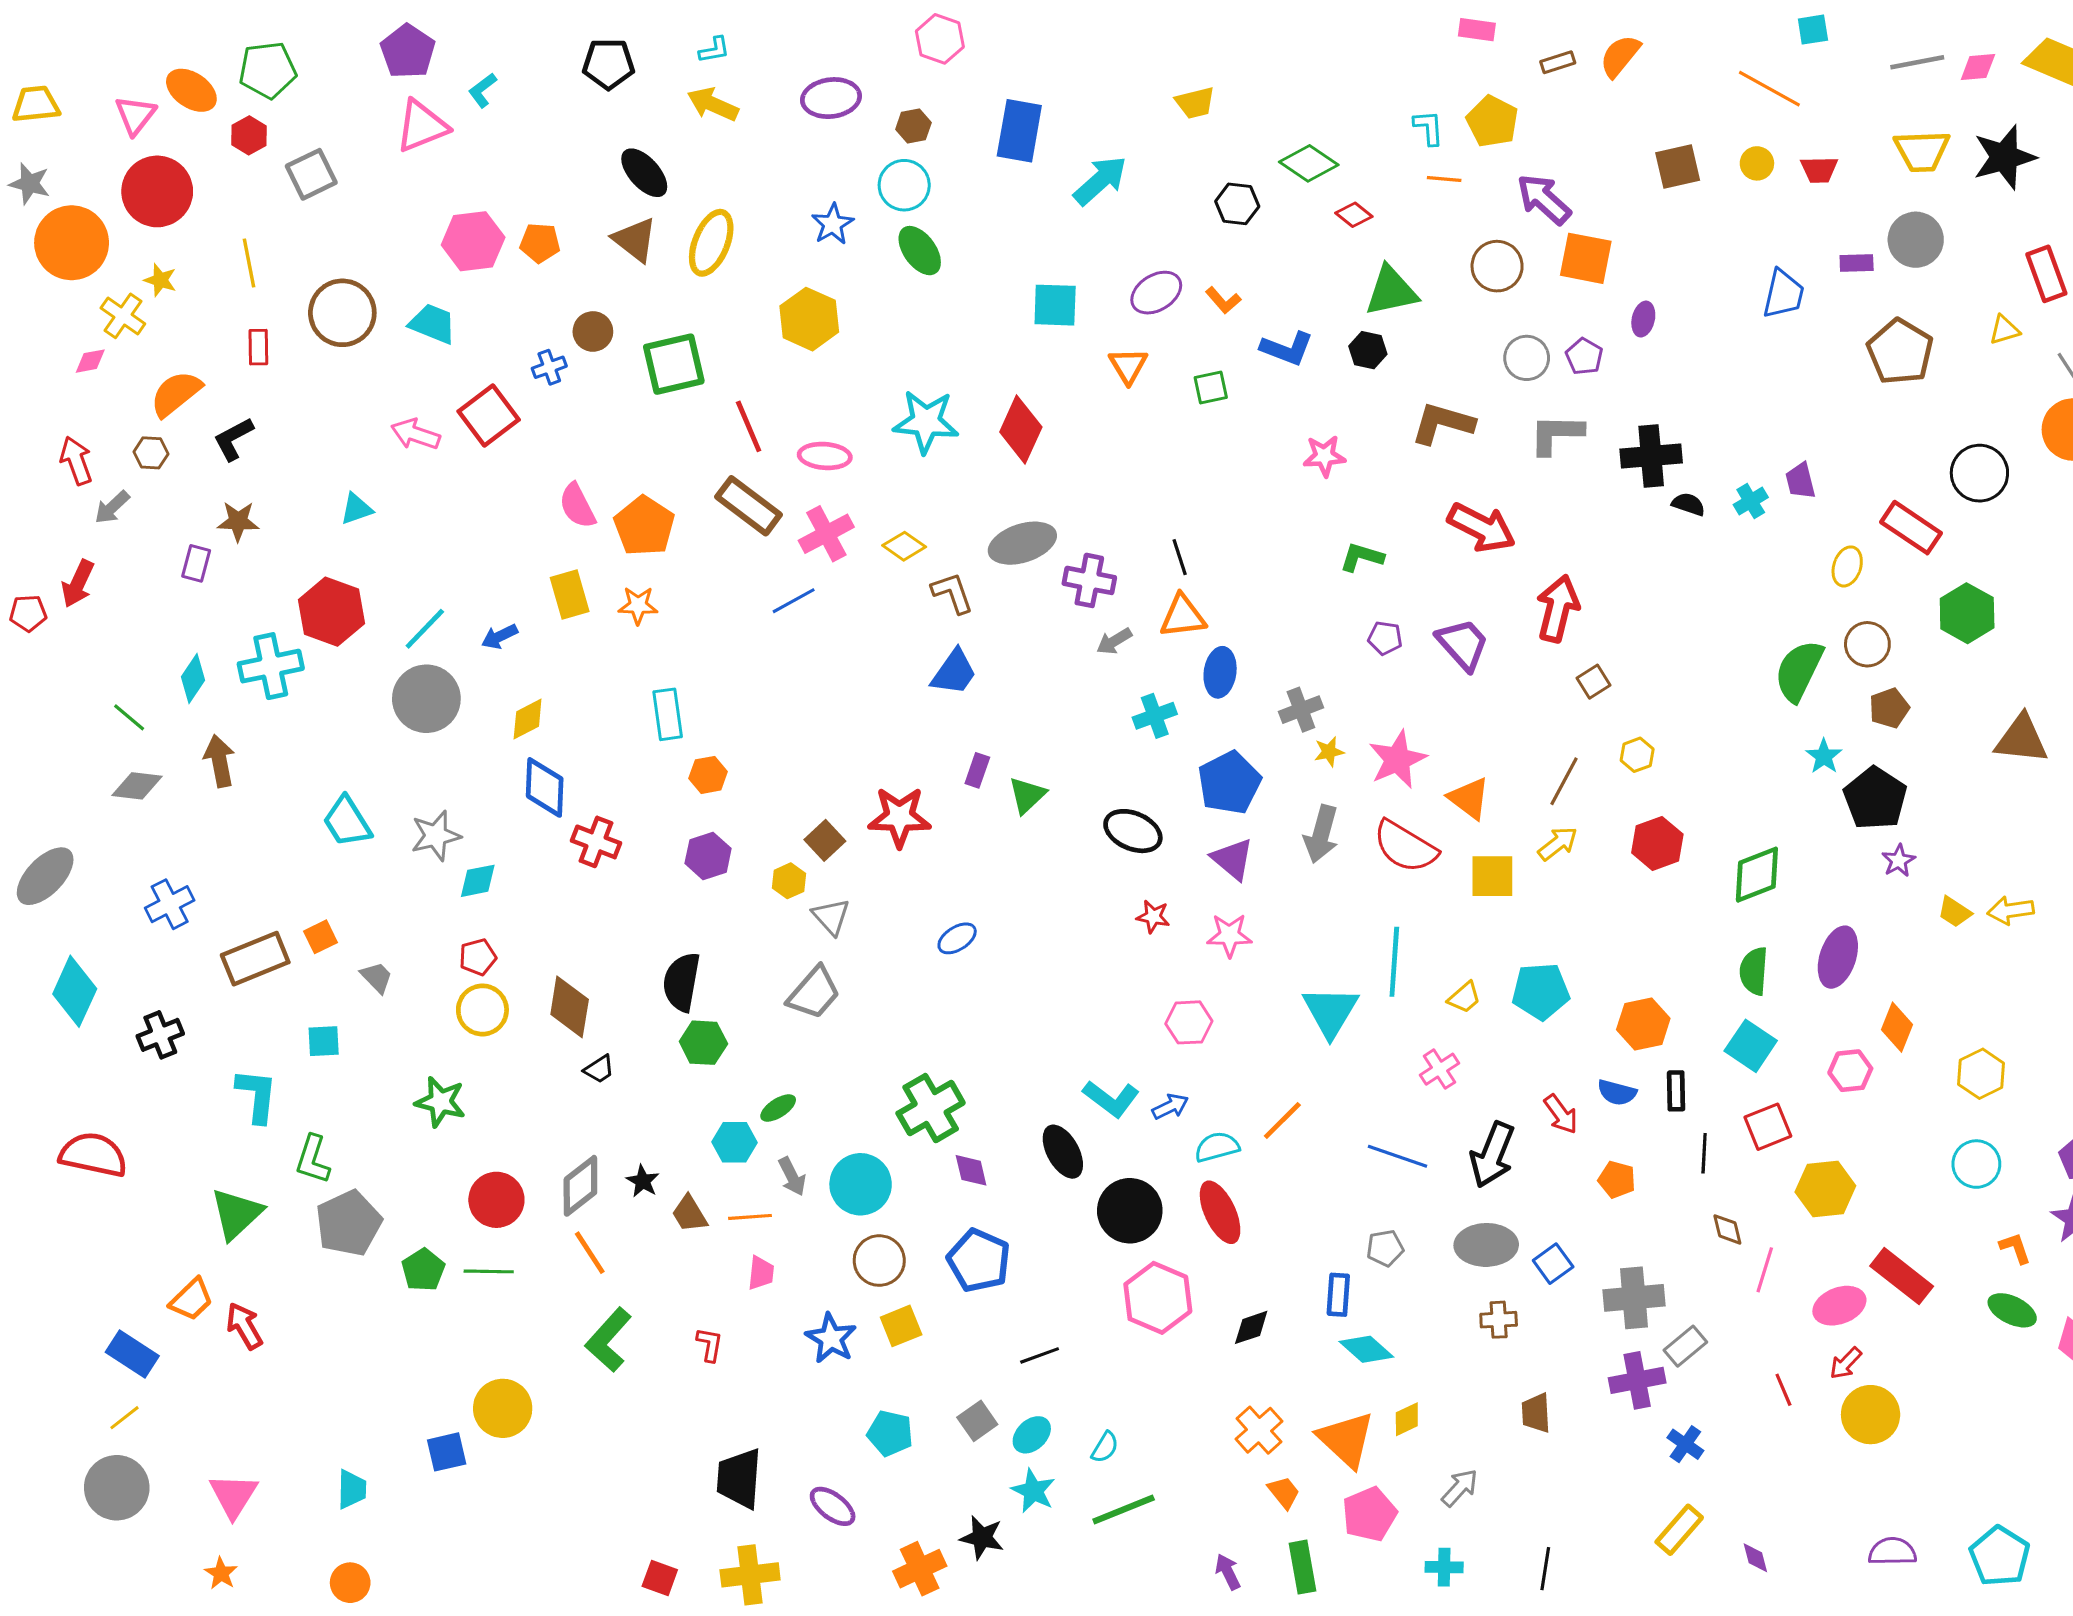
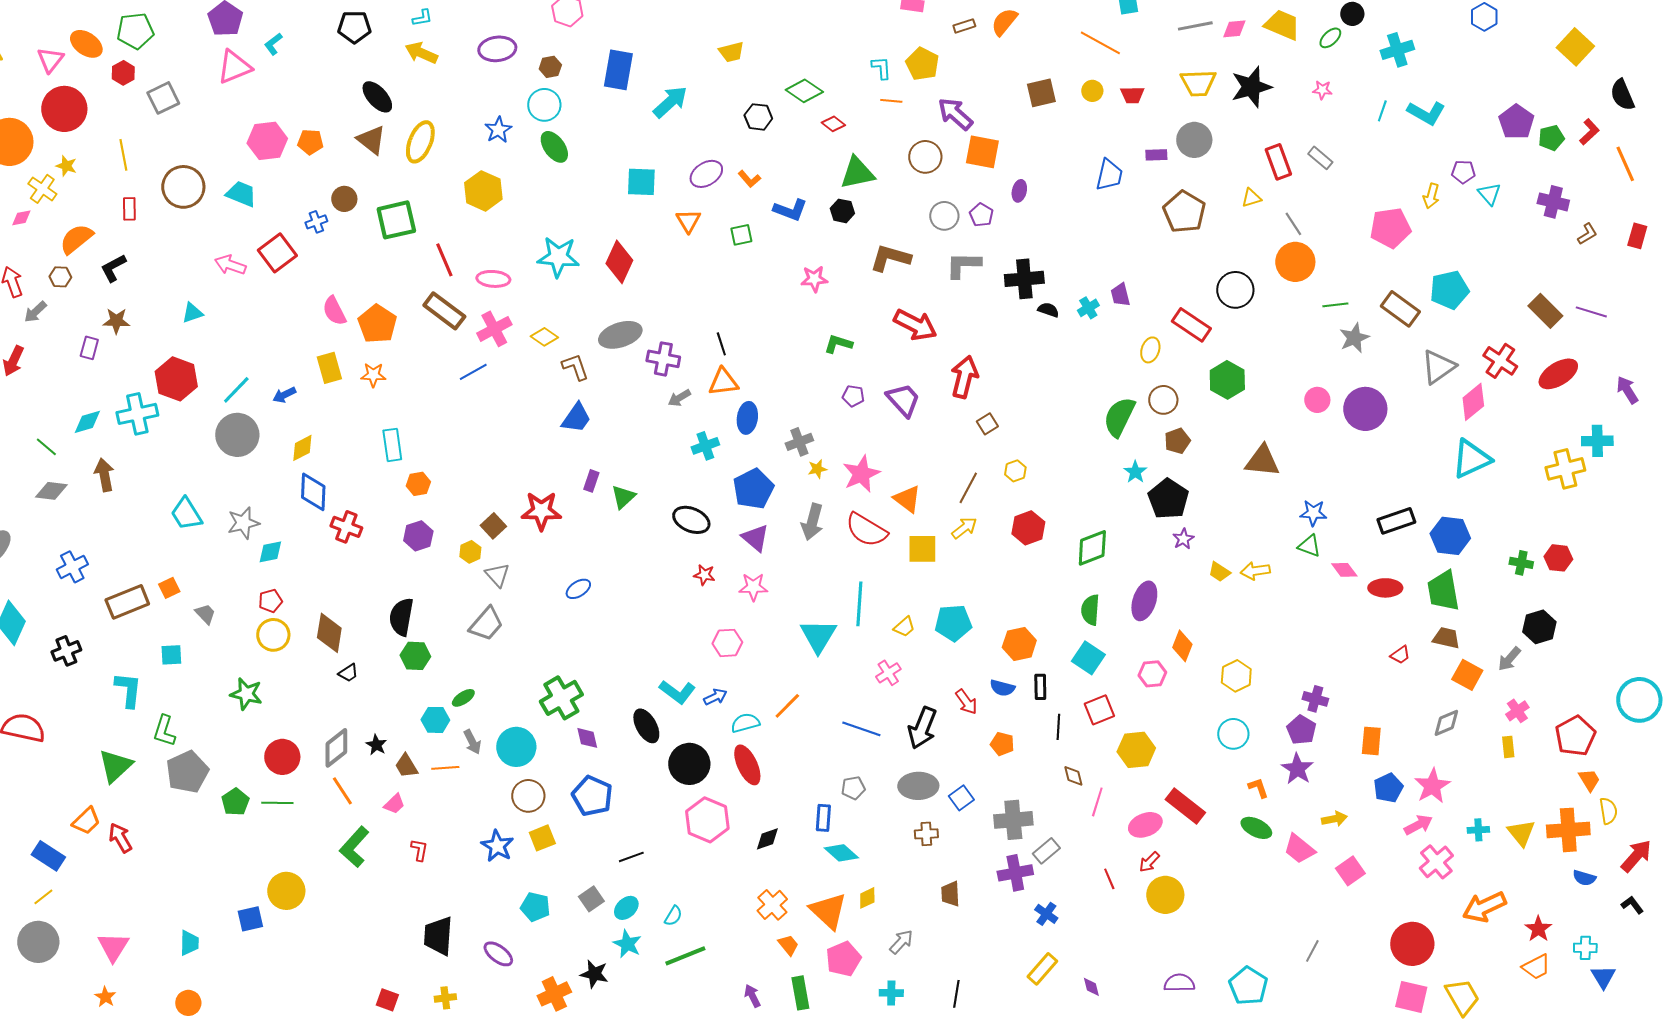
cyan diamond: (193, 679) -> (87, 422), turned 40
pink trapezoid: (761, 1273) -> (394, 804), moved, turned 40
yellow cross: (750, 1575) -> (445, 998), size x0.6

